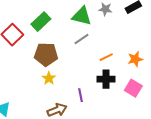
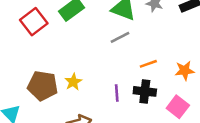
brown pentagon: (46, 54) -> (43, 86), moved
purple line: (81, 95) -> (117, 93), moved

